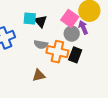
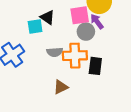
pink square: (70, 18) -> (80, 15), turned -30
black triangle: (40, 21) -> (47, 17), moved
black rectangle: (75, 55) -> (95, 66), moved

